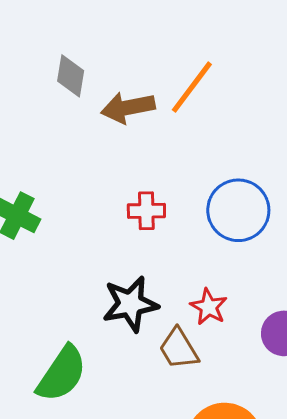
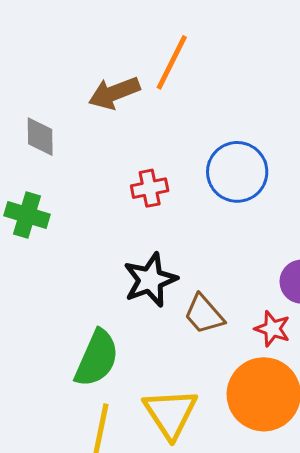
gray diamond: (71, 76) -> (40, 137), moved
red star: (209, 307) -> (272, 329), moved

